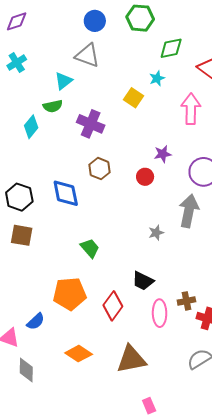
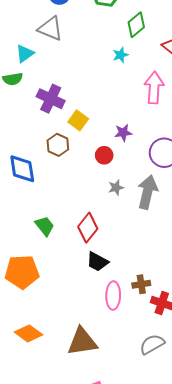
green diamond: (171, 48) -> (136, 25), turned -30
yellow square: (134, 98) -> (78, 120), moved
gray star: (156, 233) -> (116, 188), moved
red diamond: (113, 306) -> (88, 228), moved

